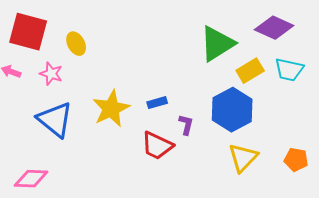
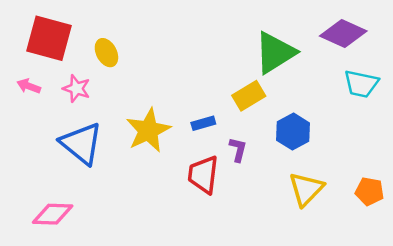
yellow rectangle: (250, 71) -> (249, 96), moved
blue hexagon: (232, 110) -> (293, 132), size x0.7
red trapezoid: (157, 146) -> (203, 175), turned 72

